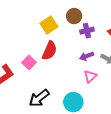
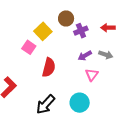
red semicircle: (50, 51) -> (49, 67), moved
pink square: (29, 62) -> (29, 47), moved

